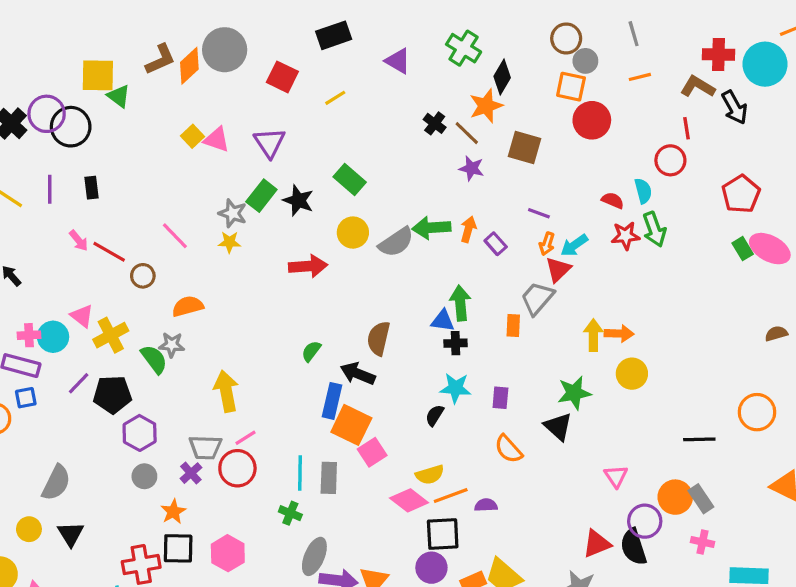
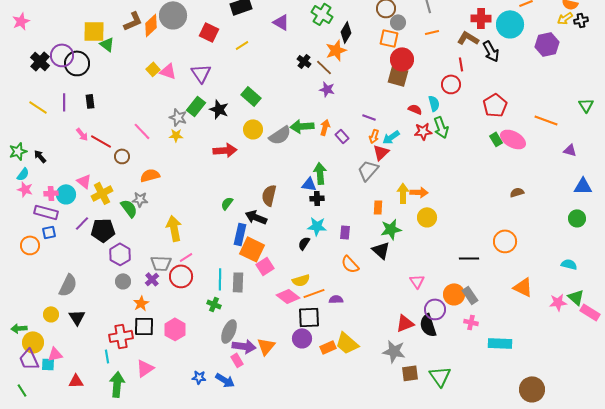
brown square: (524, 148) -> (398, 76), moved
orange rectangle: (513, 326) -> (378, 207), moved

